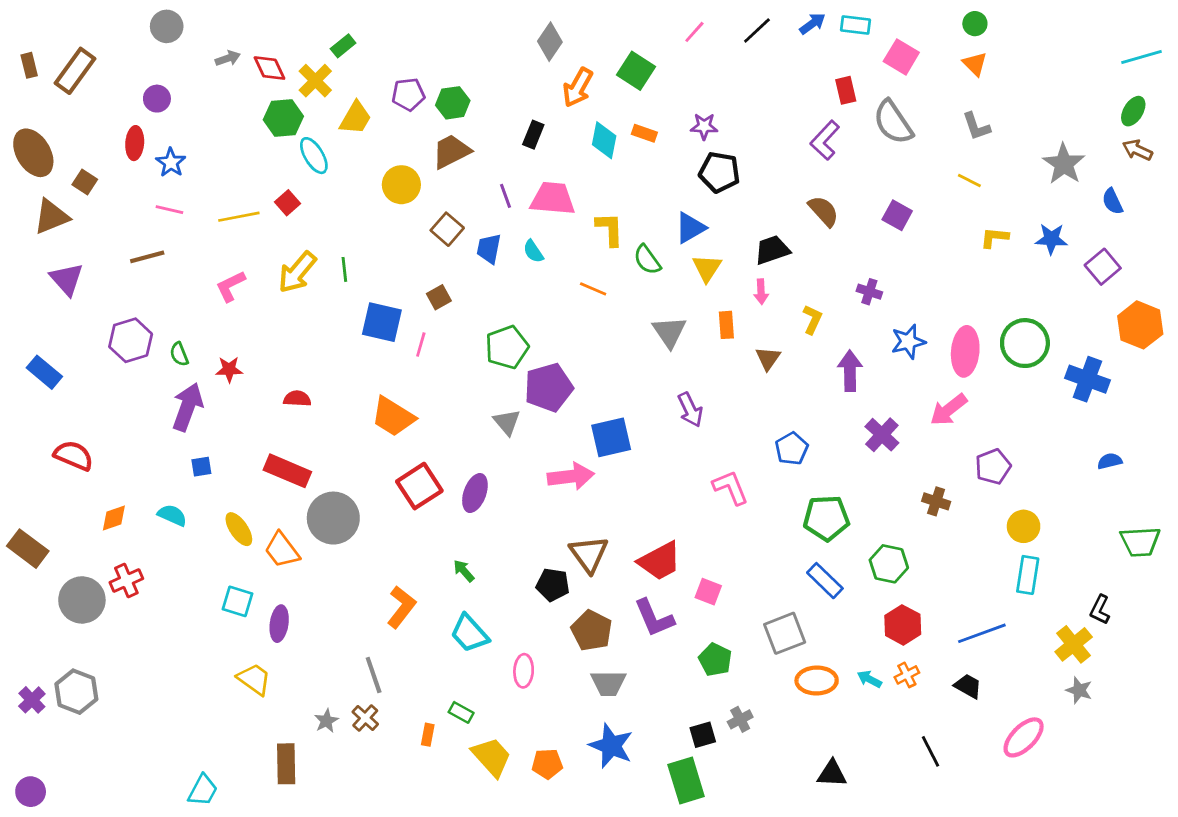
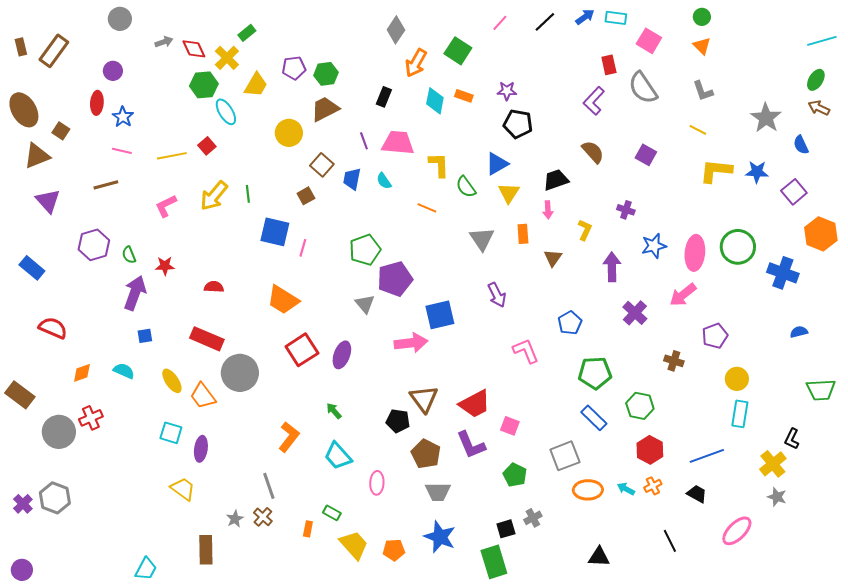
yellow L-shape: (994, 237) -> (716, 171), size x1.6
brown square: (439, 297) -> (306, 196), moved

